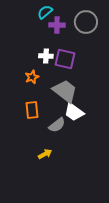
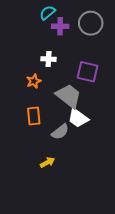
purple square: (65, 59) -> (88, 72), moved

